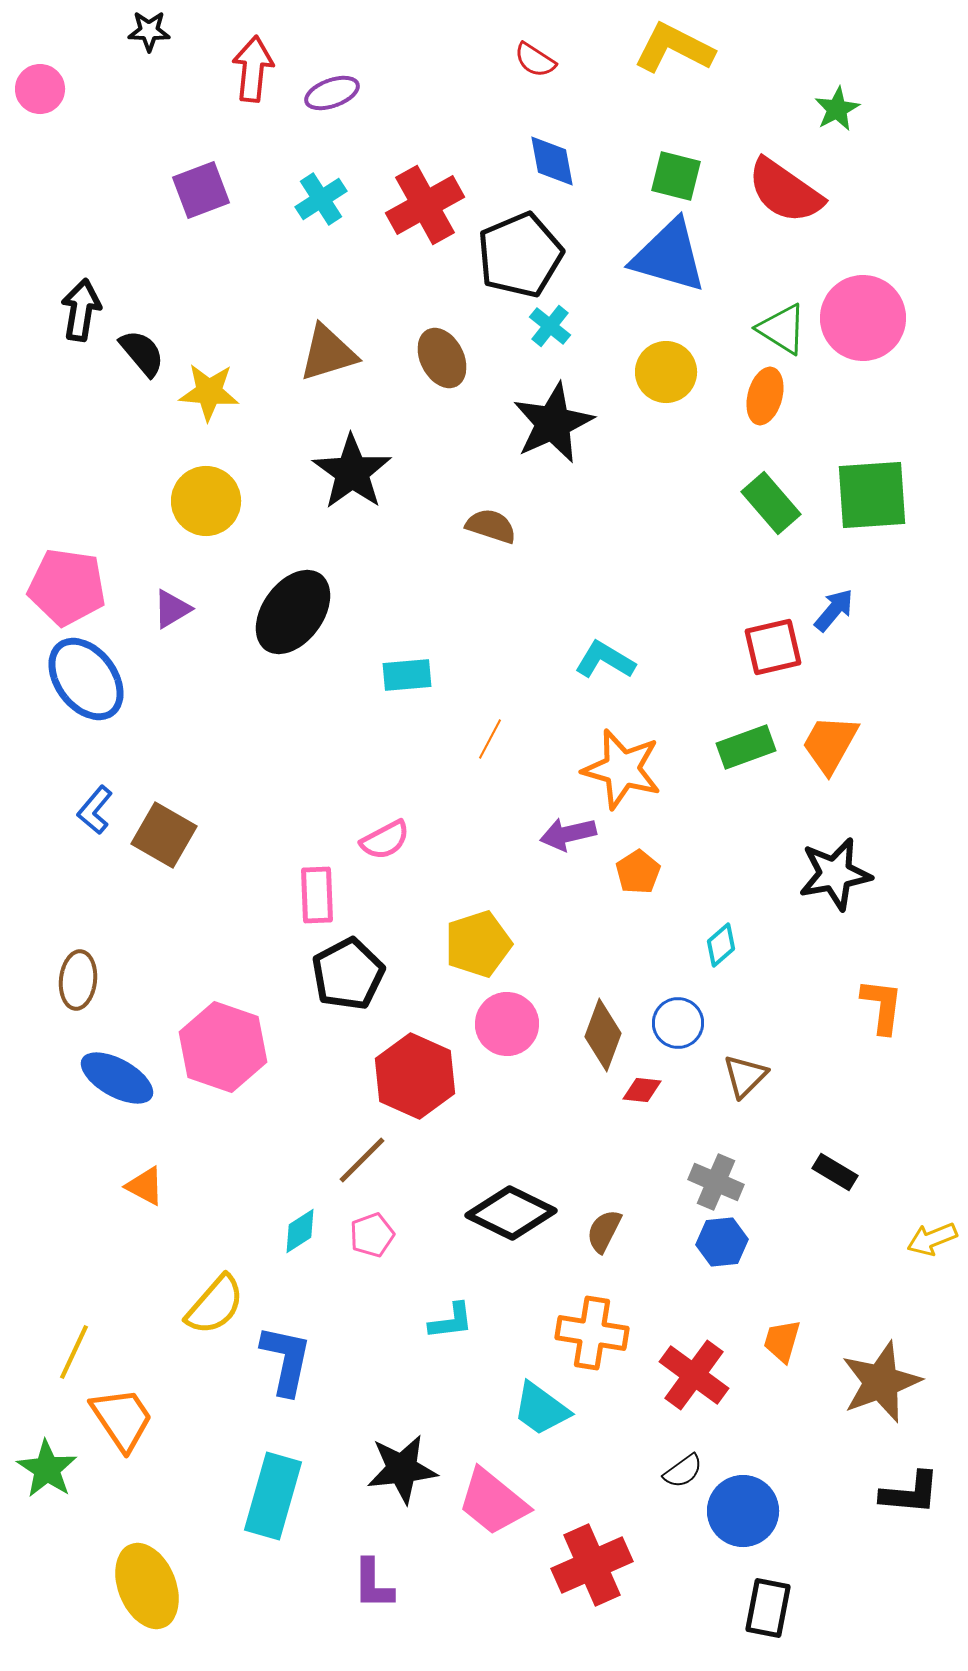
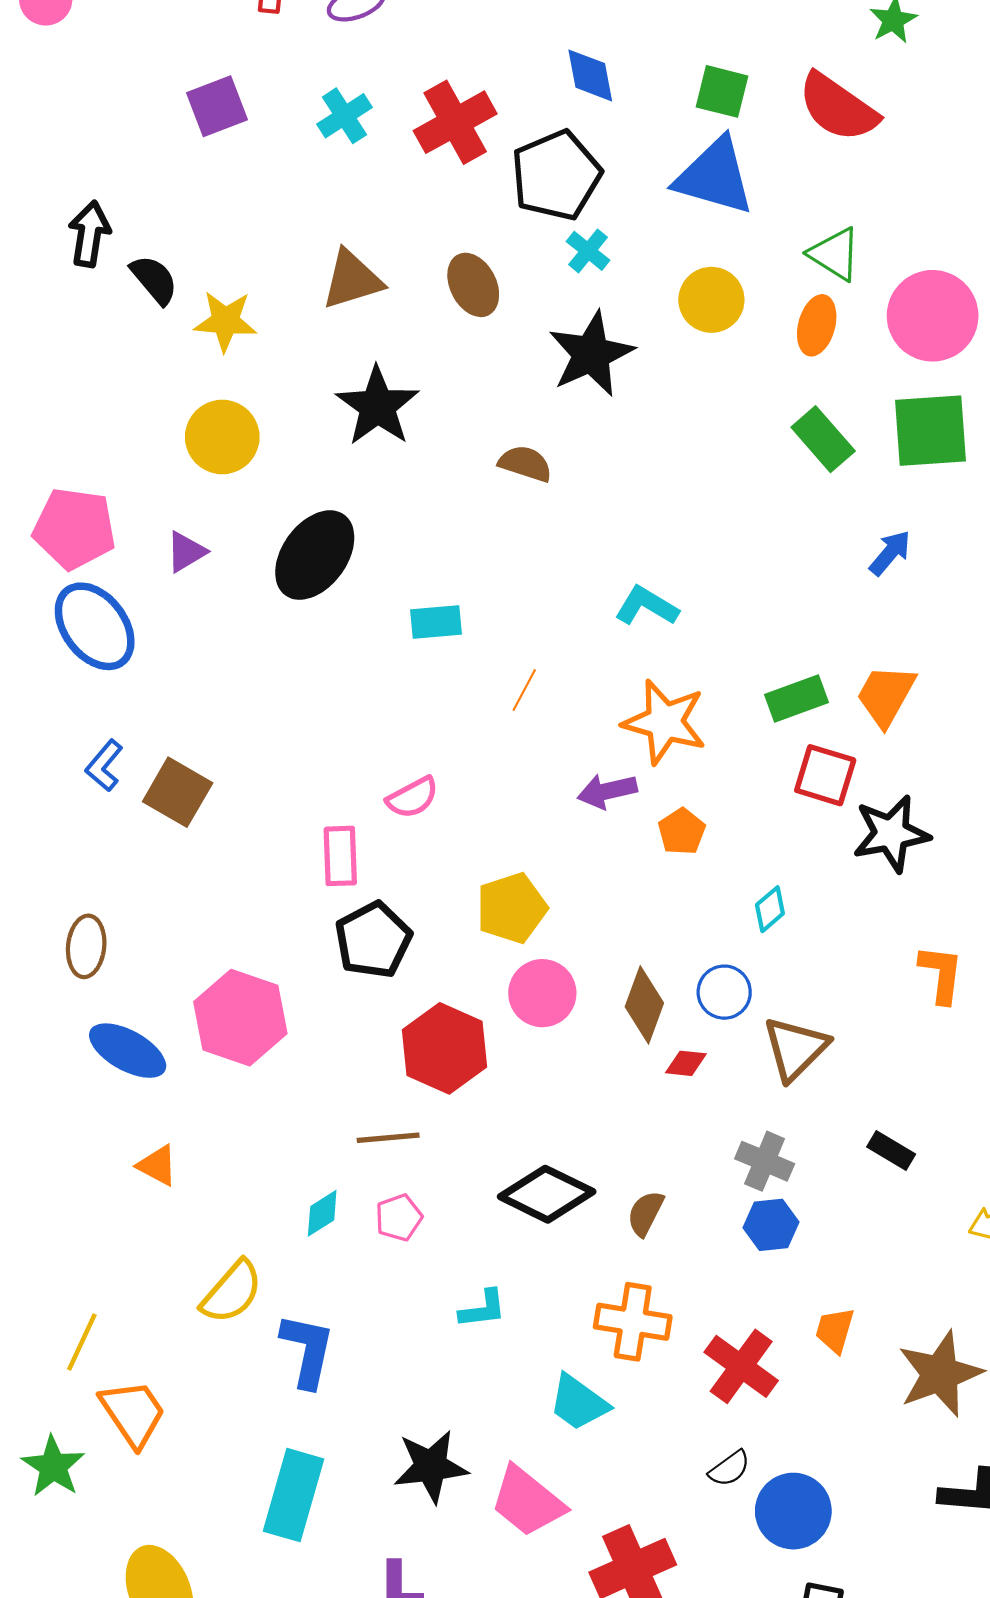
pink circle: (863, 318) -> (933, 316), moved
red square: (773, 647) -> (825, 775), moved, turned 30
brown triangle: (745, 1076) -> (795, 1048), size x1.4
brown line: (362, 1160) -> (388, 1138), turned 40

